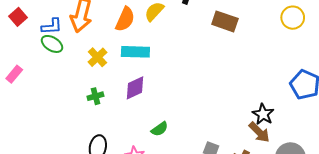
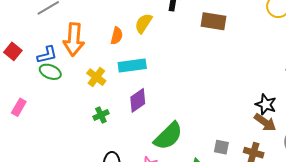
orange semicircle: (125, 19) -> (117, 36), size x0.7
green semicircle: (160, 129) -> (168, 136), size x1.8

